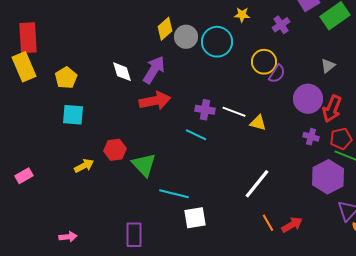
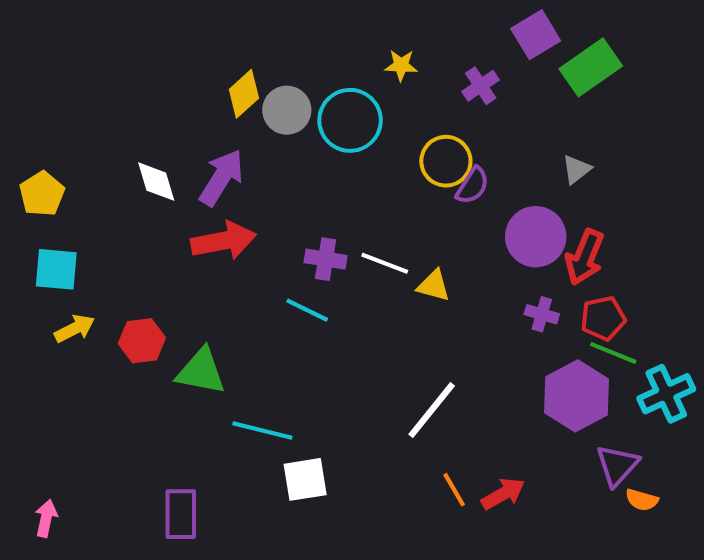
green triangle: (144, 165) -> (201, 371), turned -36
yellow arrow: (84, 166) -> (75, 328), moved
pink arrow: (68, 237) -> (46, 518), turned -72

